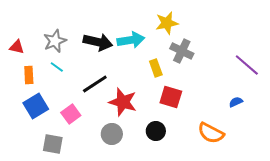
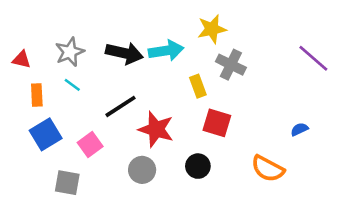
purple line: (247, 65) -> (313, 58), moved

